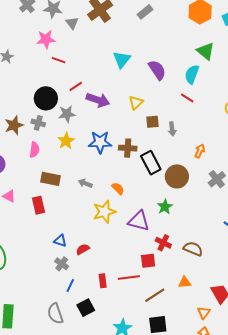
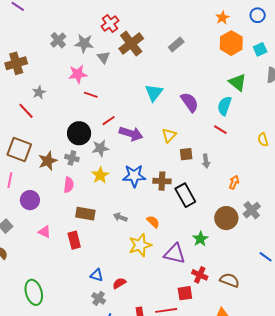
brown circle: (177, 176) -> (226, 218), moved

